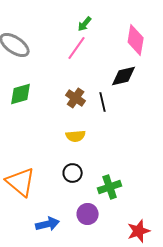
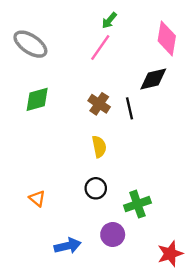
yellow semicircle: (76, 136) -> (99, 147), turned -96
orange triangle: (21, 182) -> (37, 198), size x0.5

